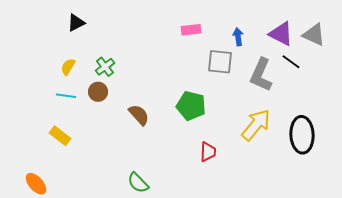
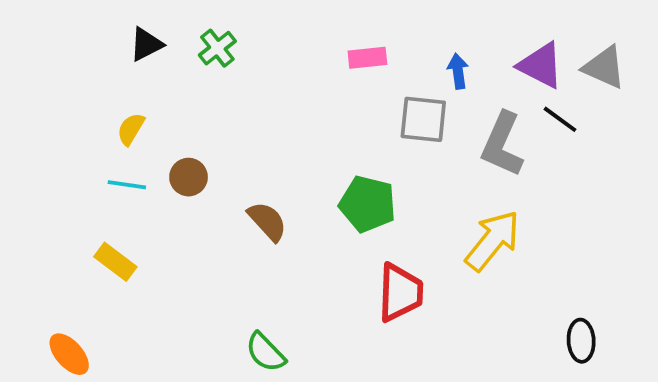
green cross: (105, 67) -> (217, 48), moved
black ellipse: (302, 135) -> (581, 341), moved, size x0.6
red trapezoid: (208, 152) -> (400, 293), size x1.5

